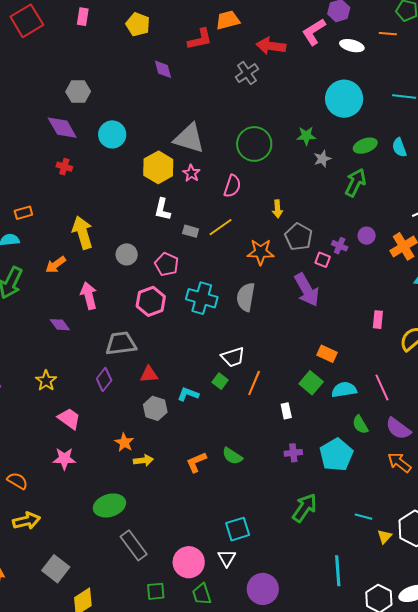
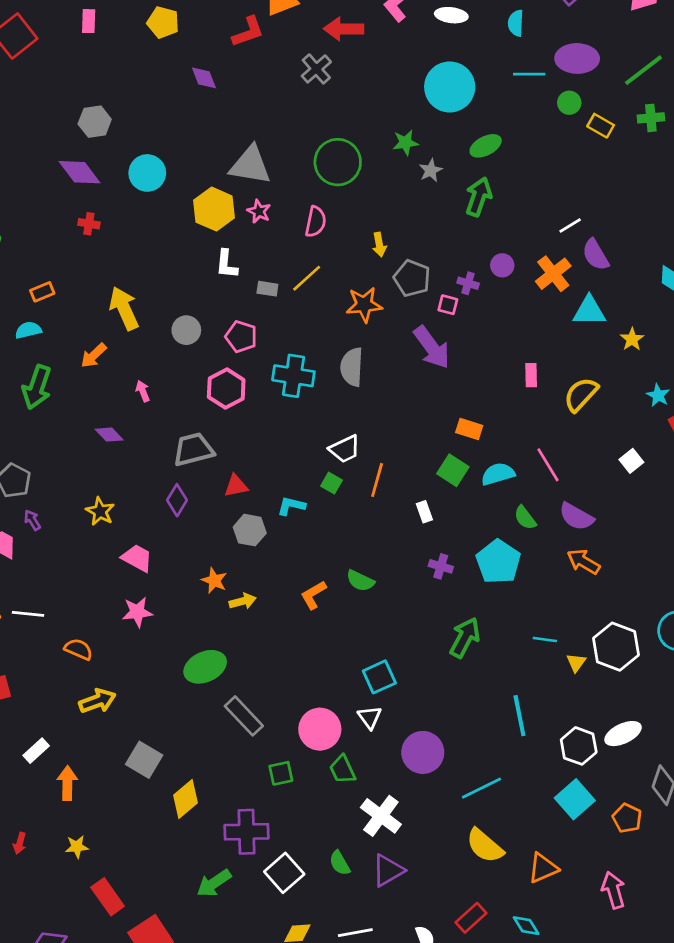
cyan semicircle: (399, 147) -> (516, 23), moved, turned 30
pink arrow: (89, 296) -> (143, 391), size x0.6
purple cross: (293, 453) -> (441, 566), turned 30

